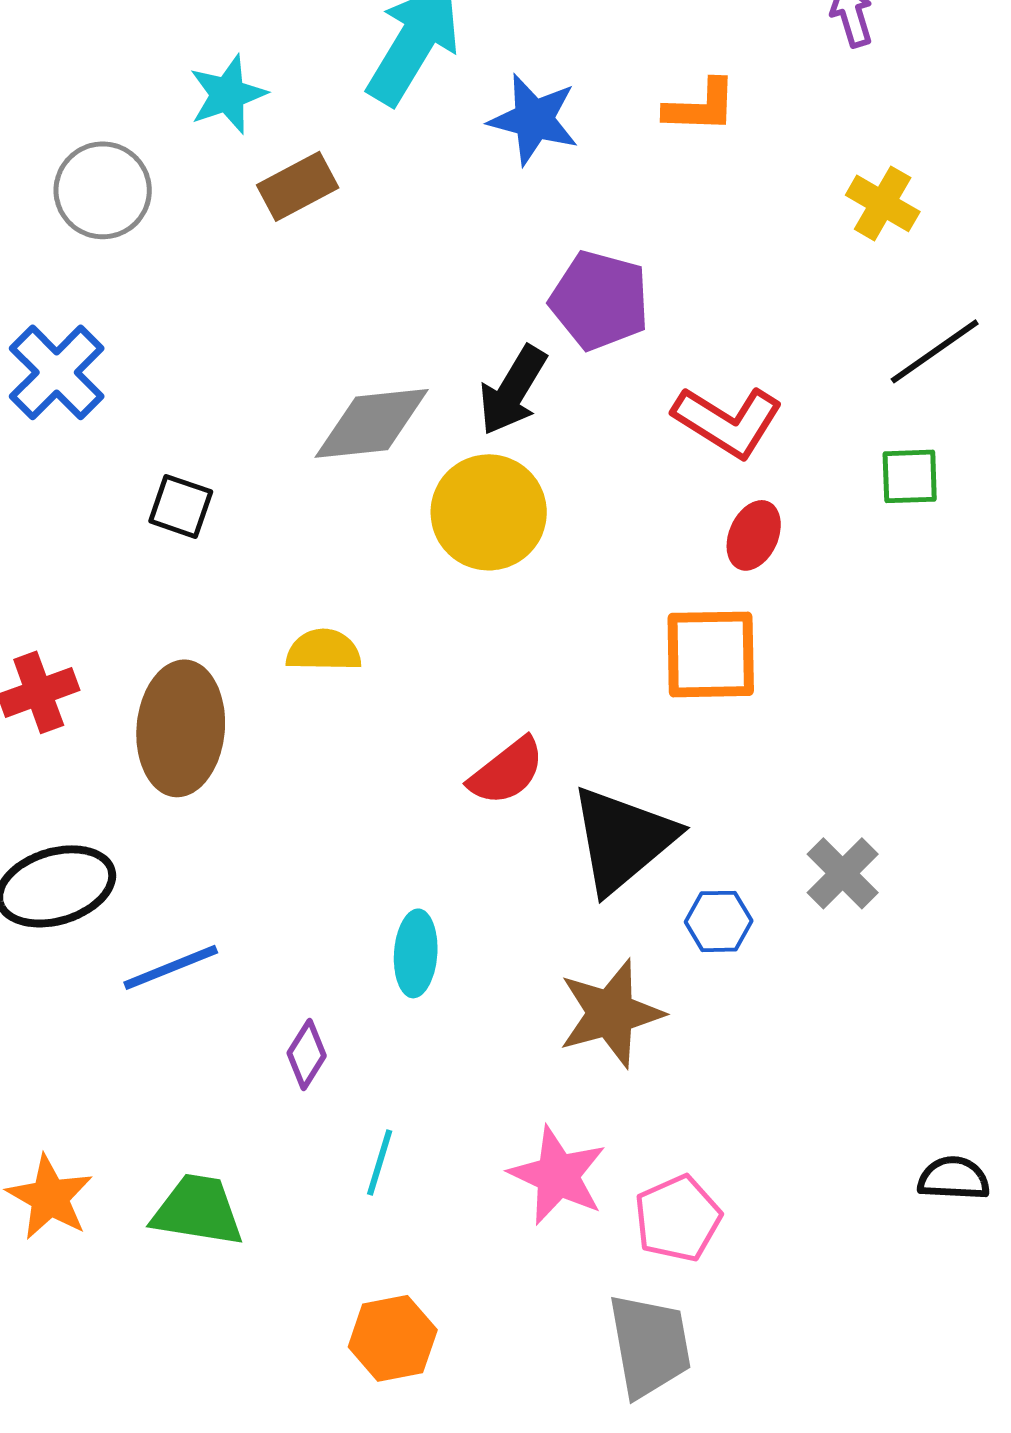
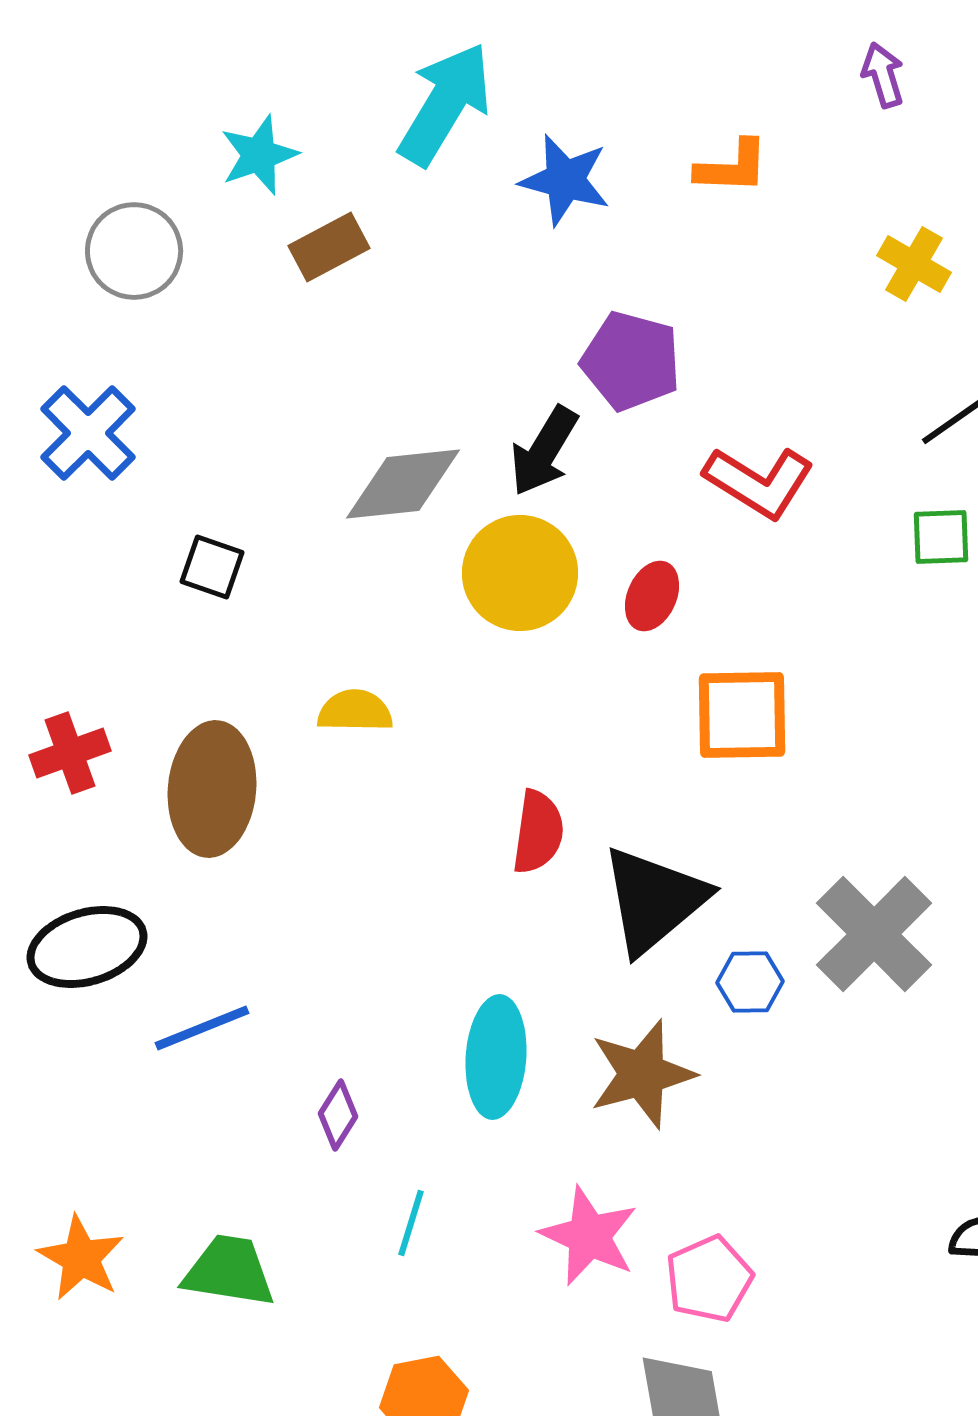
red ellipse: (754, 535) -> (652, 596), moved
red semicircle: (507, 771) -> (538, 832), turned -44
gray cross: (843, 873) -> (874, 934), size x1.6
cyan ellipse: (416, 953) -> (496, 1057), moved, size x1.4

